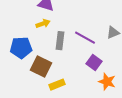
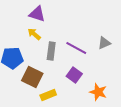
yellow arrow: (43, 24) -> (34, 34), turned -120
purple square: (94, 63) -> (74, 75), moved

